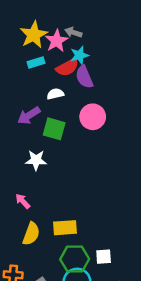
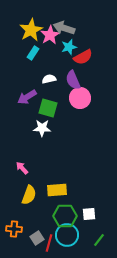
gray arrow: (73, 32) -> (64, 28), size x1.5
cyan rectangle: (36, 63) -> (33, 53), turned -40
red semicircle: (67, 67) -> (83, 57), moved
purple semicircle: (84, 77) -> (73, 80), moved
white star: (36, 160) -> (42, 128), moved

